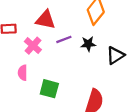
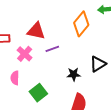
black star: (88, 44) -> (74, 74), moved
green square: (49, 89) -> (38, 93), turned 36

